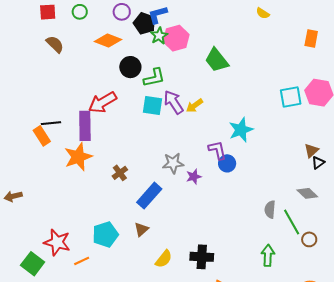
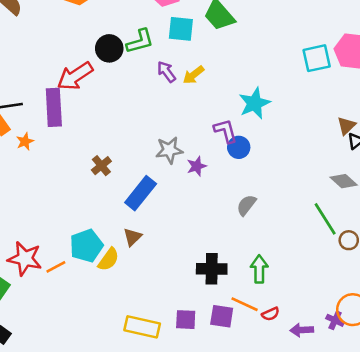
black circle: (130, 67) -> (109, 48), moved
purple arrow: (174, 102) -> (166, 72), size x0.7
cyan square: (152, 106) -> (181, 29), moved
orange star: (78, 157) -> (25, 142), moved, size x0.5
gray semicircle: (270, 209) -> (246, 205), moved, turned 36
green arrow: (268, 255) -> (259, 269), moved
yellow semicircle: (164, 259) -> (109, 259), moved
orange line: (82, 261) -> (56, 267), moved

